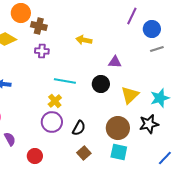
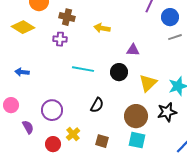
brown cross: (39, 26) -> (67, 17), moved
yellow cross: (55, 101) -> (73, 134), moved
purple circle: (52, 122) -> (52, 110), moved
black semicircle: (79, 128) -> (97, 105), moved
brown square: (84, 153) -> (102, 141), turned -32

